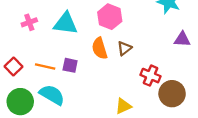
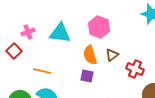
purple square: (70, 65) -> (87, 76), moved
red square: (13, 66) -> (14, 51), moved
red cross: (151, 76) -> (135, 69), moved

